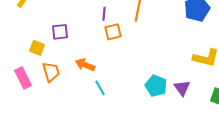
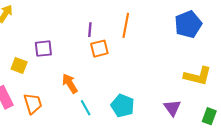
orange arrow: (85, 65) -> (70, 83), turned 36
orange trapezoid: (51, 72) -> (33, 104), moved
cyan pentagon: (156, 86) -> (123, 106), moved

